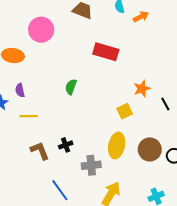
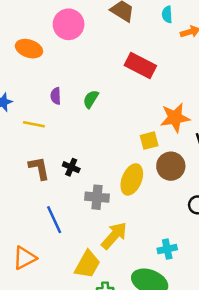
orange star: (142, 89) -> (175, 118), size x1.4
purple semicircle: (20, 90) -> (56, 96), moved
black cross: (66, 145) -> (71, 167), turned 32
brown circle: (150, 149) -> (171, 166), moved

